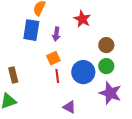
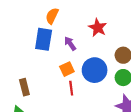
purple arrow: (56, 34) -> (70, 44), turned 136
blue circle: (83, 72) -> (95, 70), moved

